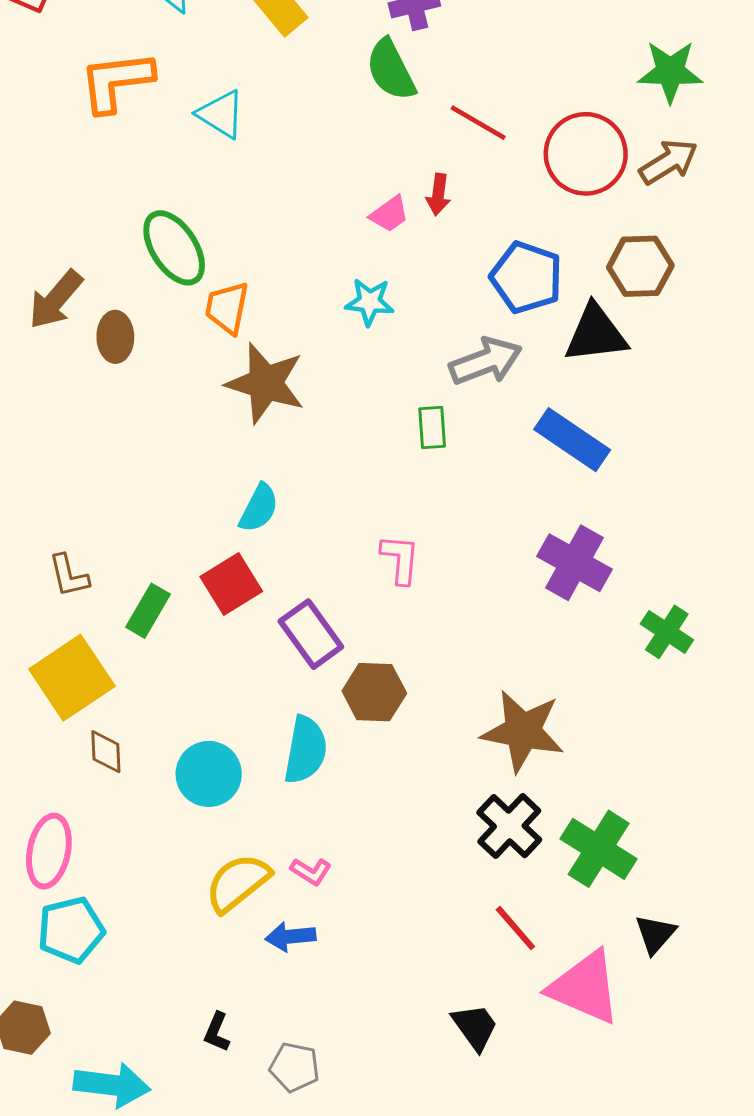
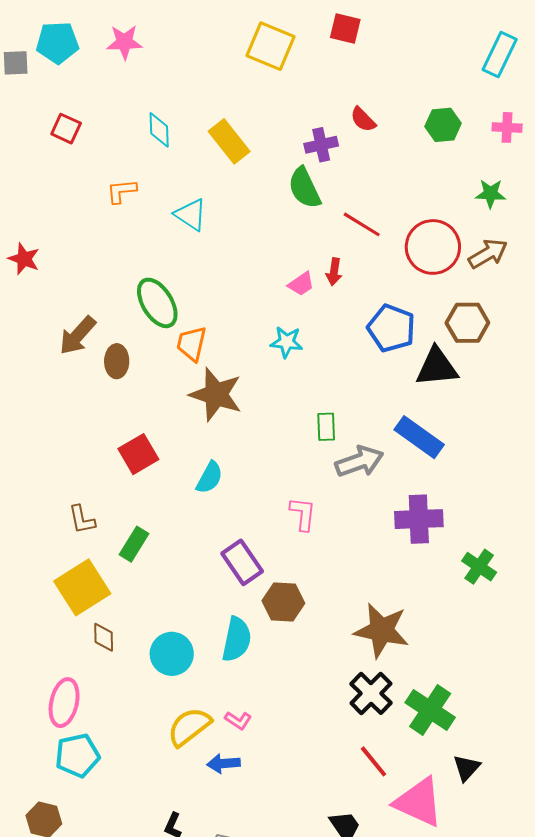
green star: (670, 72) -> (491, 194), size x0.7
orange L-shape: (116, 81) -> (121, 191), size x0.6
gray arrow: (486, 361) -> (359, 461), moved
purple cross: (575, 563) -> (419, 519), turned -33
red square: (231, 584) -> (138, 454), moved

